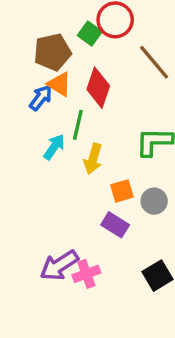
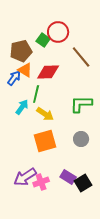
red diamond: (98, 88) -> (48, 72), turned 70
yellow arrow: (93, 159) -> (45, 114), turned -72
orange square: (122, 191) -> (45, 141), moved, size x1.6
purple rectangle: (115, 225) -> (68, 177), moved

